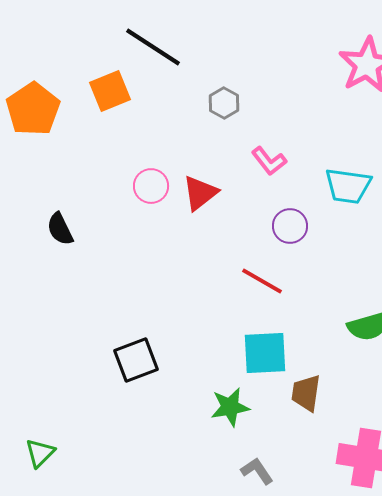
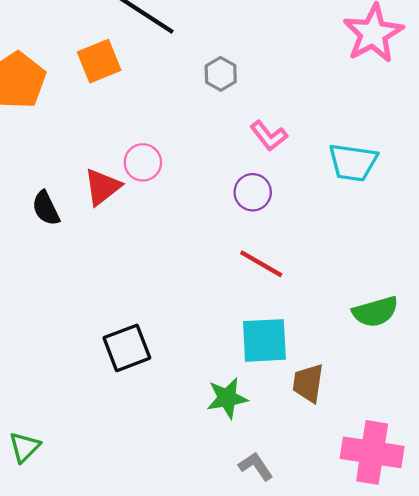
red triangle: (200, 193) -> (102, 187), moved
purple circle: (290, 226) -> (253, 192), moved

